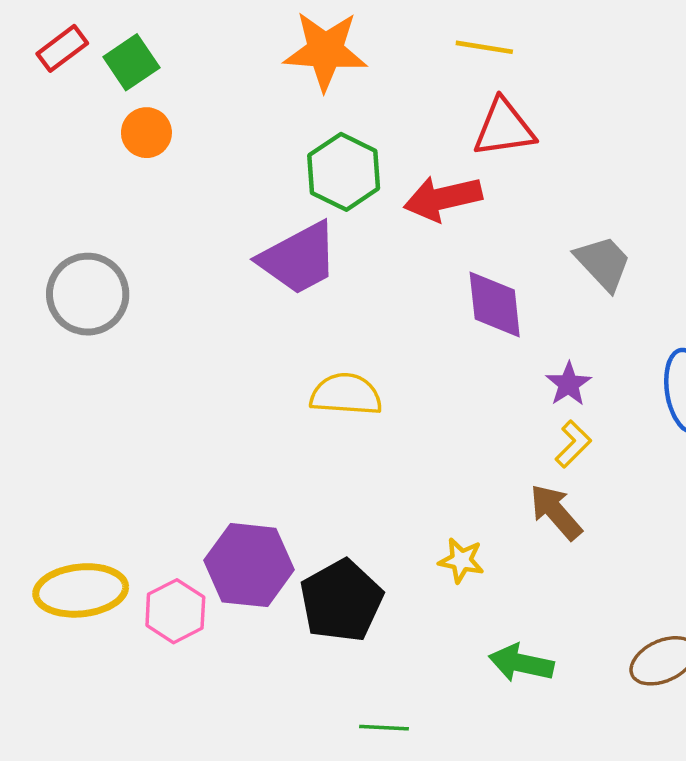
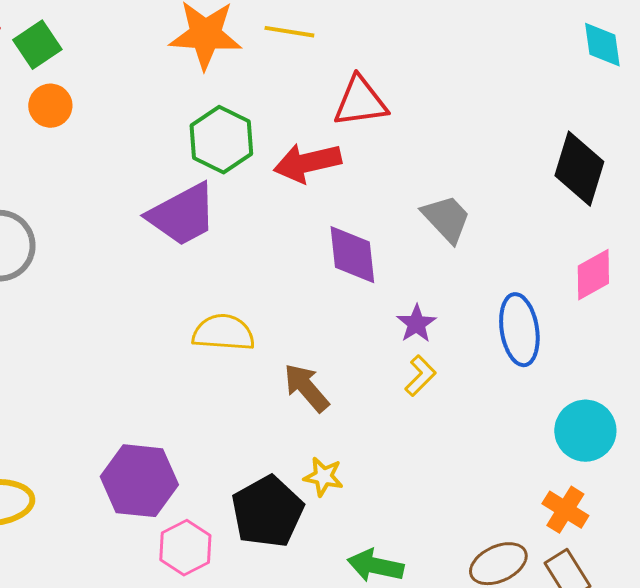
yellow line: (484, 47) -> (289, 32), moved
brown arrow: (556, 512) -> (306, 388), moved
black pentagon: (341, 601) -> (267, 512), moved
pink hexagon: (175, 611) -> (185, 548), moved

